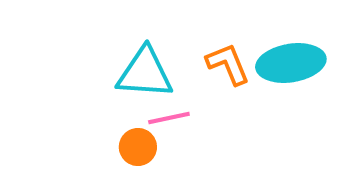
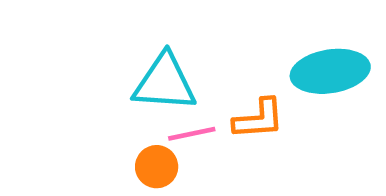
orange L-shape: (228, 64) -> (259, 119), moved, turned 108

